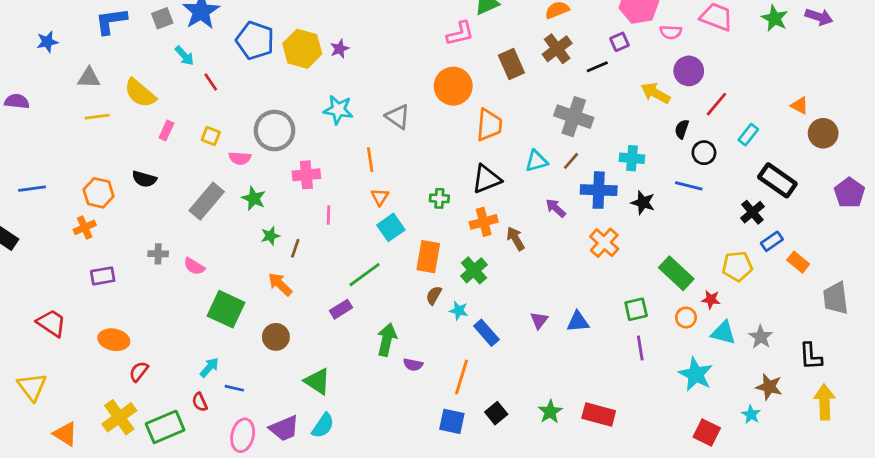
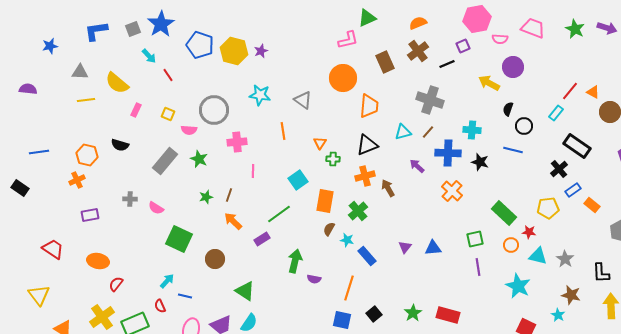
red line: (716, 104) -> (570, 91), moved
orange triangle: (380, 197) -> (320, 143), moved
green star: (270, 236) -> (206, 197), moved
orange arrow: (280, 284) -> (233, 221), moved

